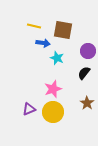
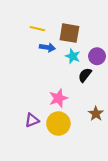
cyan star: (57, 58) -> (73, 56), moved
black semicircle: (84, 73) -> (85, 75), moved

